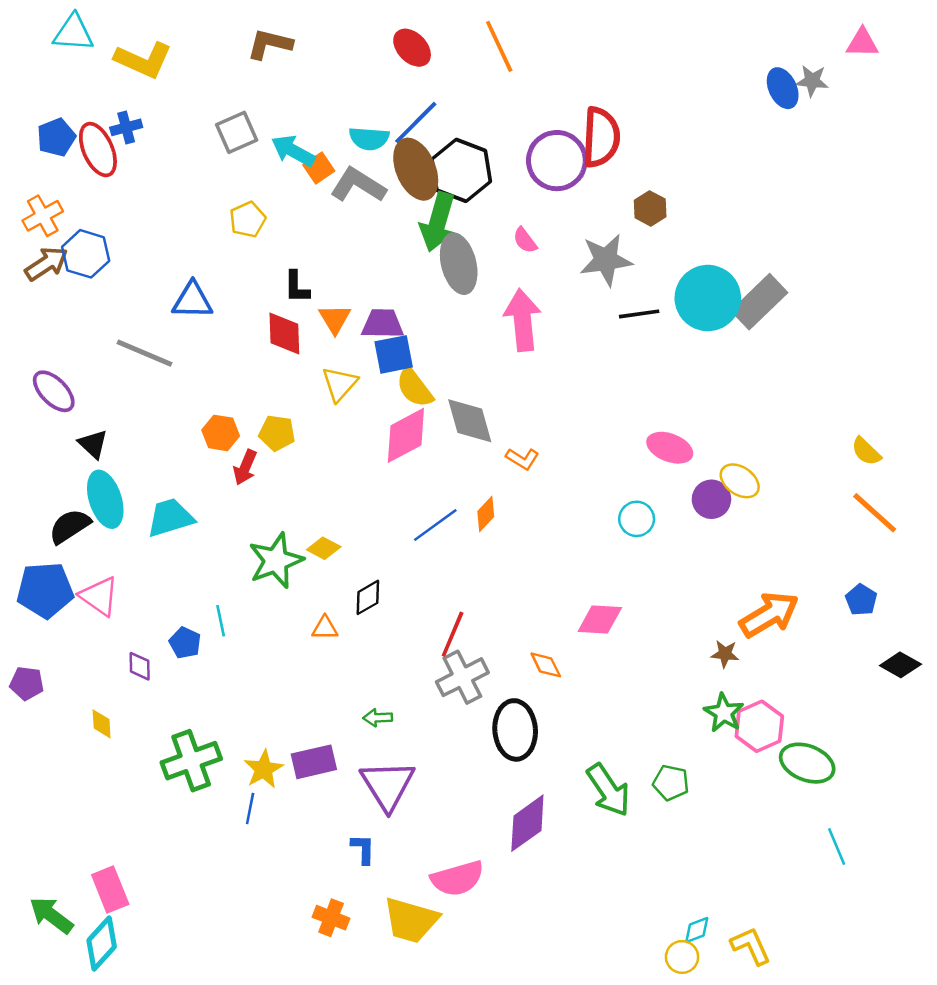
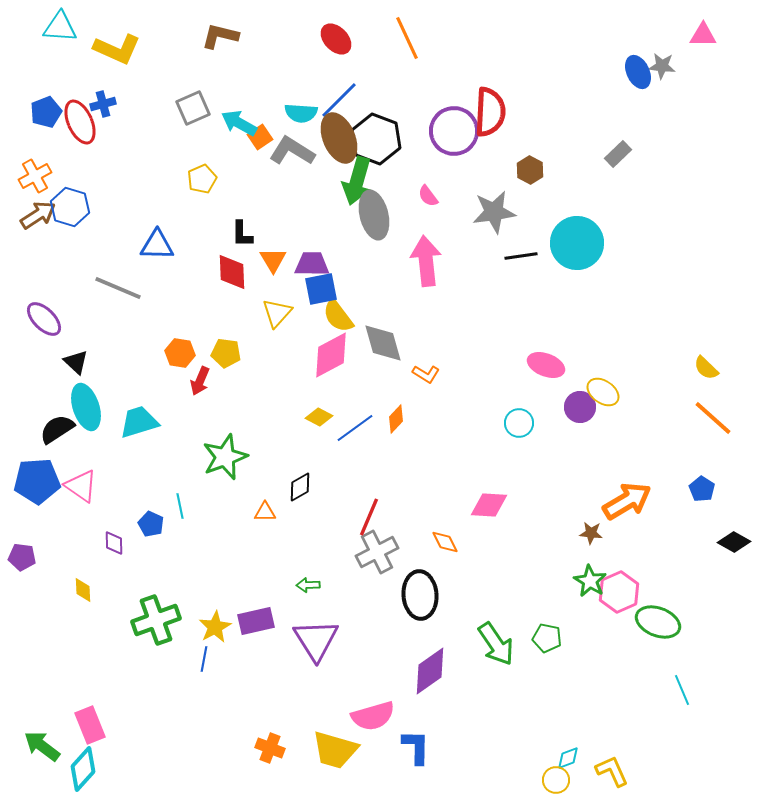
gray rectangle: (759, 302) -> (618, 154), moved, size x0.6
yellow diamond: (324, 548) -> (319, 417), moved
blue L-shape: (363, 849) -> (416, 747), moved, size x1.4

